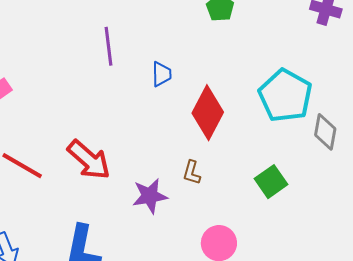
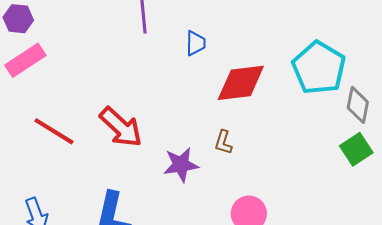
red diamond: (208, 113) -> (241, 83), turned 54
green square: (271, 182) -> (356, 149), moved

